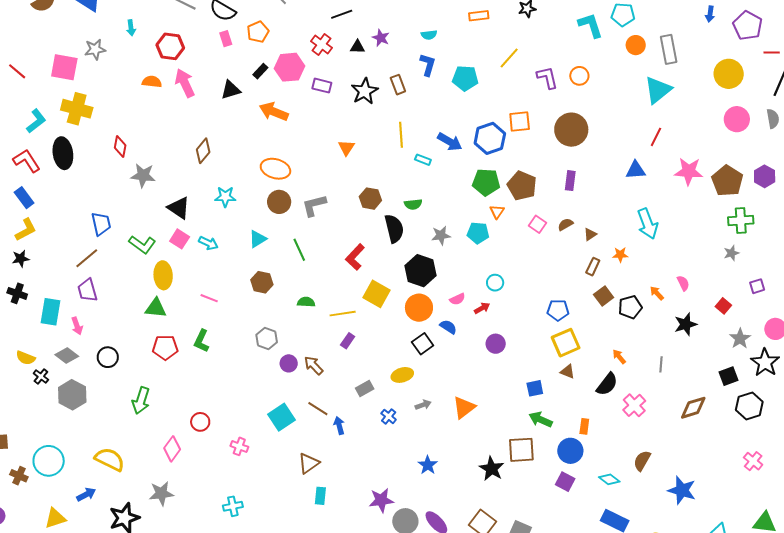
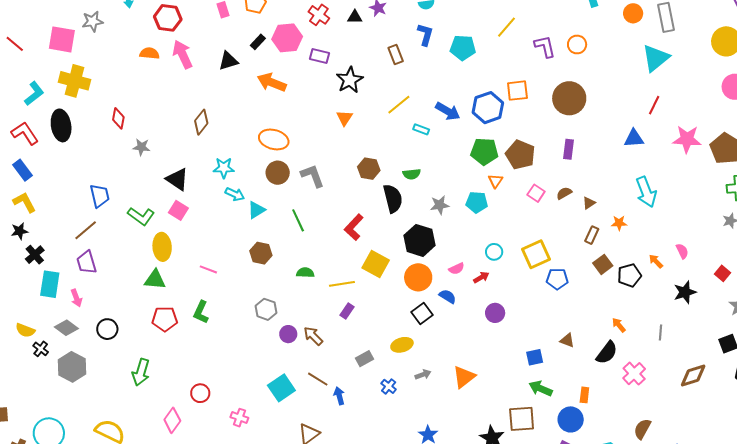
black star: (365, 91) -> (350, 80), moved
yellow line: (401, 135) -> (399, 105), turned 55
gray star: (143, 175) -> (141, 147), size x0.7
gray L-shape: (314, 205) -> (313, 176), turned 84
yellow L-shape: (26, 230) -> (24, 202), turned -90
cyan arrow: (208, 243) -> (235, 194), moved
black cross: (17, 293) -> (35, 255), moved, turned 30
yellow square: (566, 343) -> (536, 254), moved

